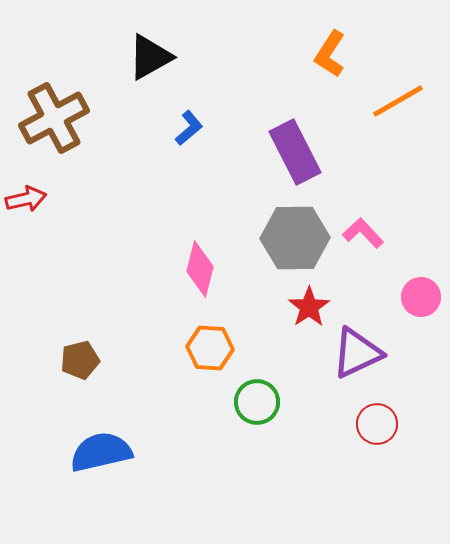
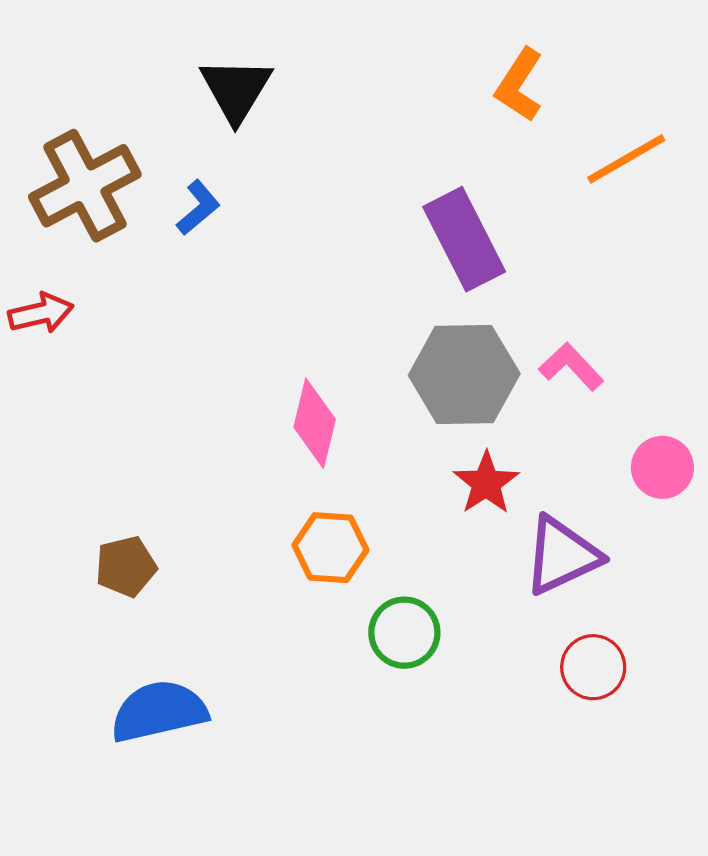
black triangle: (150, 57) -> (236, 90), turned -30
blue L-shape: (189, 128) -> (198, 208), moved

